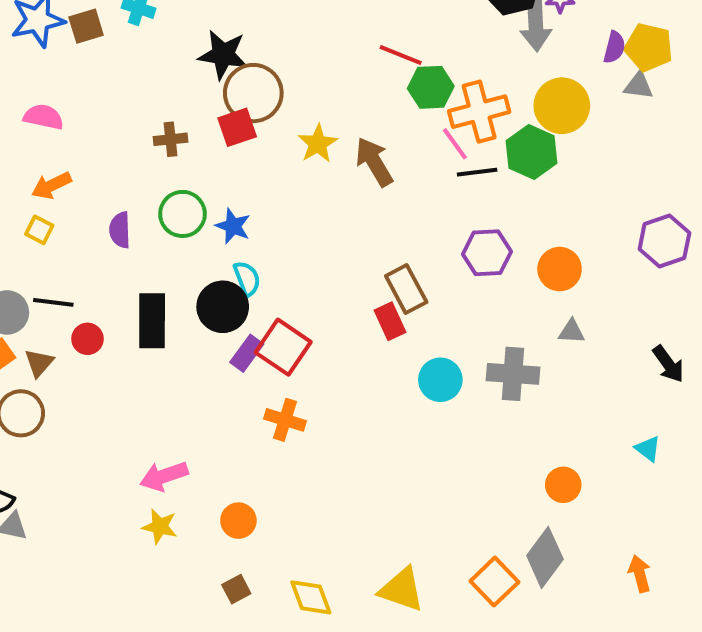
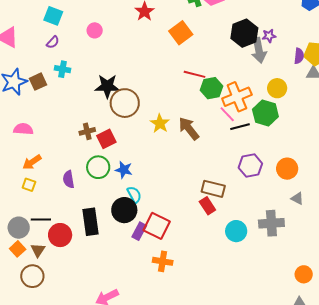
yellow circle: (562, 106) -> (277, 88), size x0.7
red square: (237, 127) -> (106, 139), moved
brown rectangle: (406, 289) -> (213, 189), turned -40
gray triangle: (572, 332) -> (297, 198), turned 32
red circle: (87, 339) -> (60, 235), size x1.5

